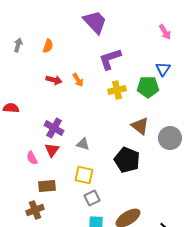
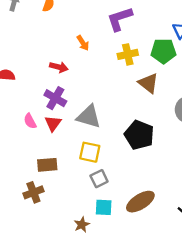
red arrow: (54, 80) -> (59, 67), moved
brown triangle: (140, 126) -> (148, 83), moved
gray triangle: (83, 144) -> (89, 117), size x1.6
pink semicircle: (32, 158) -> (30, 121), moved

